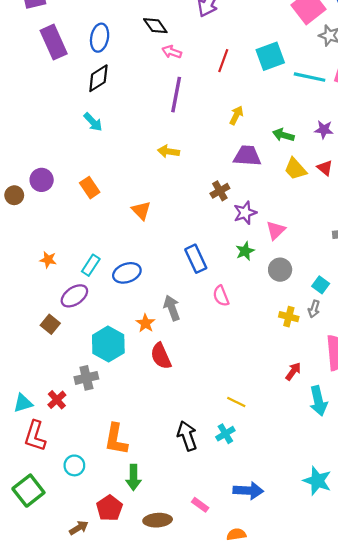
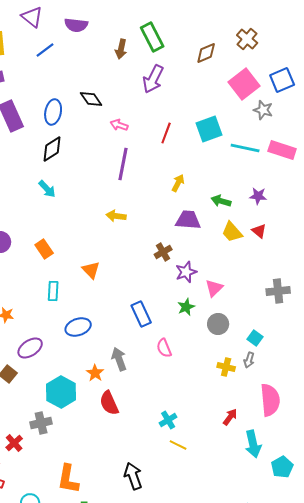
black diamond: (155, 26) -> (91, 99), moved
cyan rectangle: (91, 265) -> (53, 291), moved, turned -30
cyan cross: (225, 434) -> (168, 420), moved

